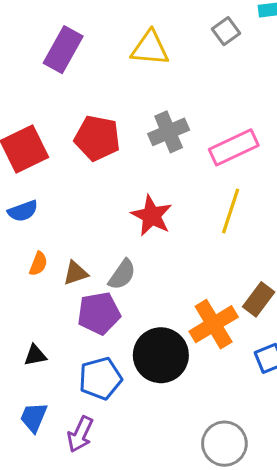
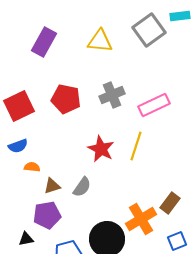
gray square: (226, 31) -> (149, 30), size x1.8
yellow line: (231, 211) -> (136, 146), moved
orange semicircle: (38, 264) -> (32, 167), moved, turned -105
purple pentagon: (99, 313) -> (47, 215), moved

